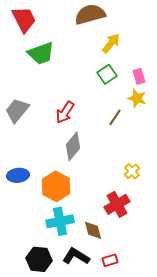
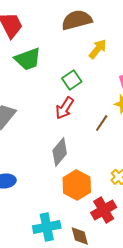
green square: (107, 74) -> (72, 80), moved
red arrow: (65, 112) -> (65, 108), moved
orange hexagon: (56, 186) -> (77, 185), moved

